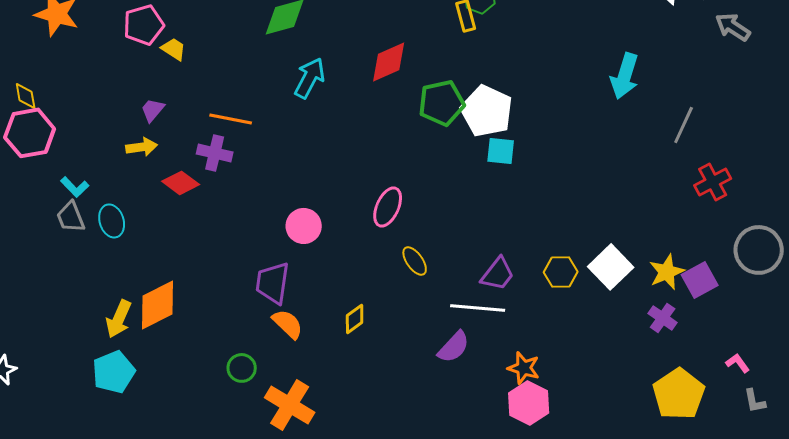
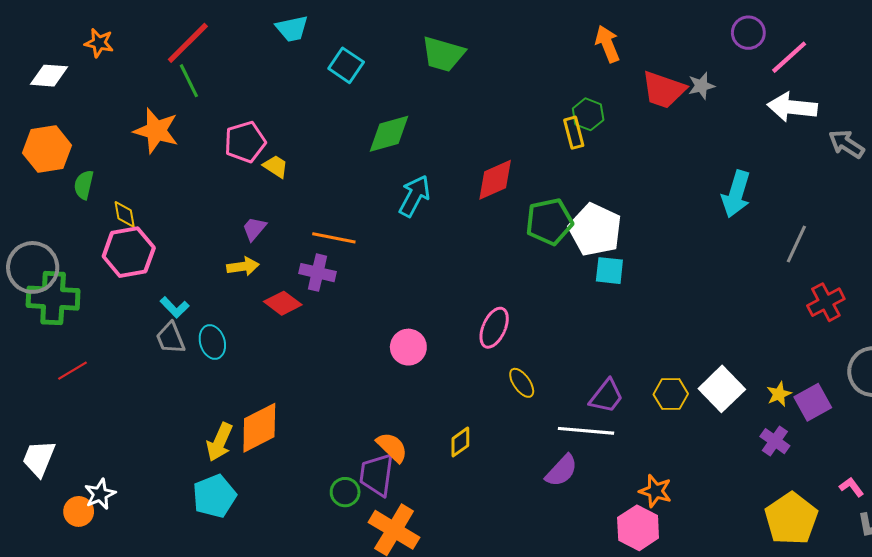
yellow star: (667, 272) -> (779, 394), size x0.7
purple trapezoid: (273, 283) -> (377, 475), moved
orange star: (524, 368) -> (655, 491), moved

